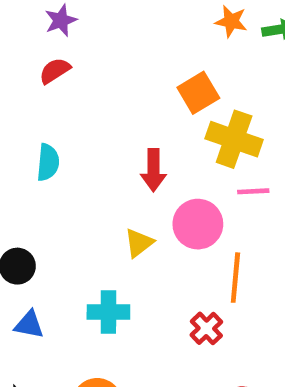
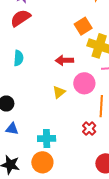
red semicircle: (55, 71) -> (20, 18), size x1.5
red arrow: (153, 170) -> (64, 60), turned 90
cyan cross: (108, 312) -> (47, 139), moved

